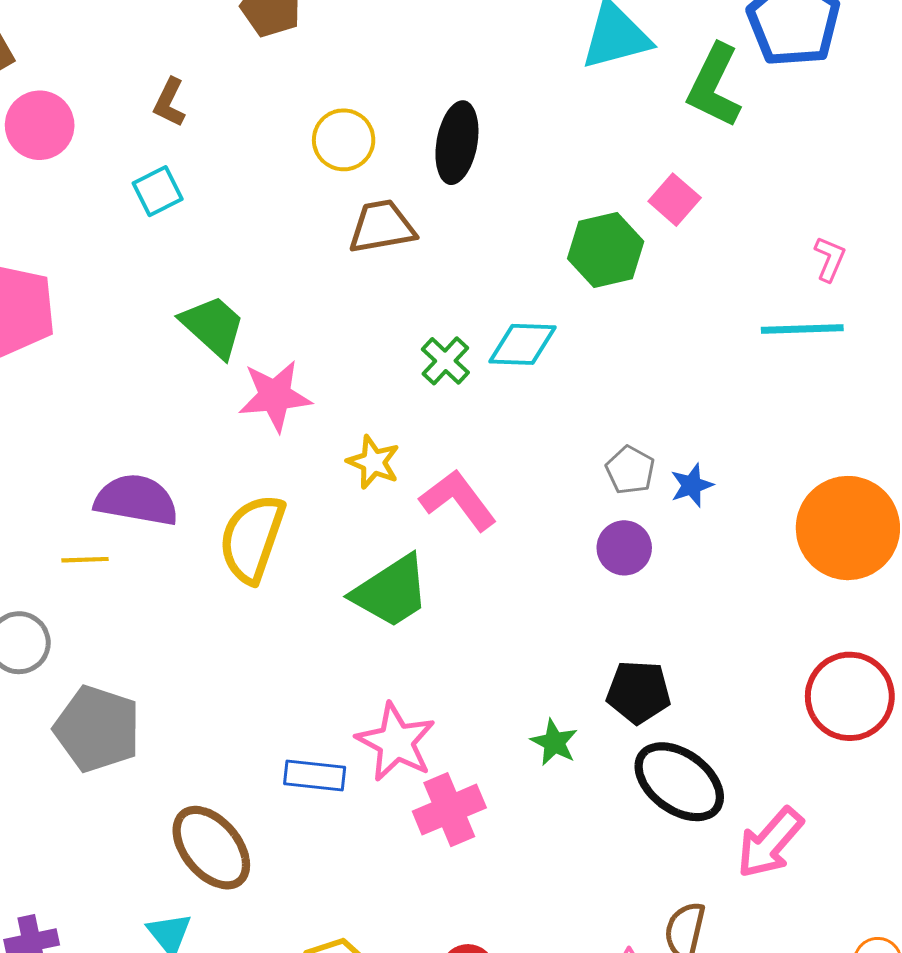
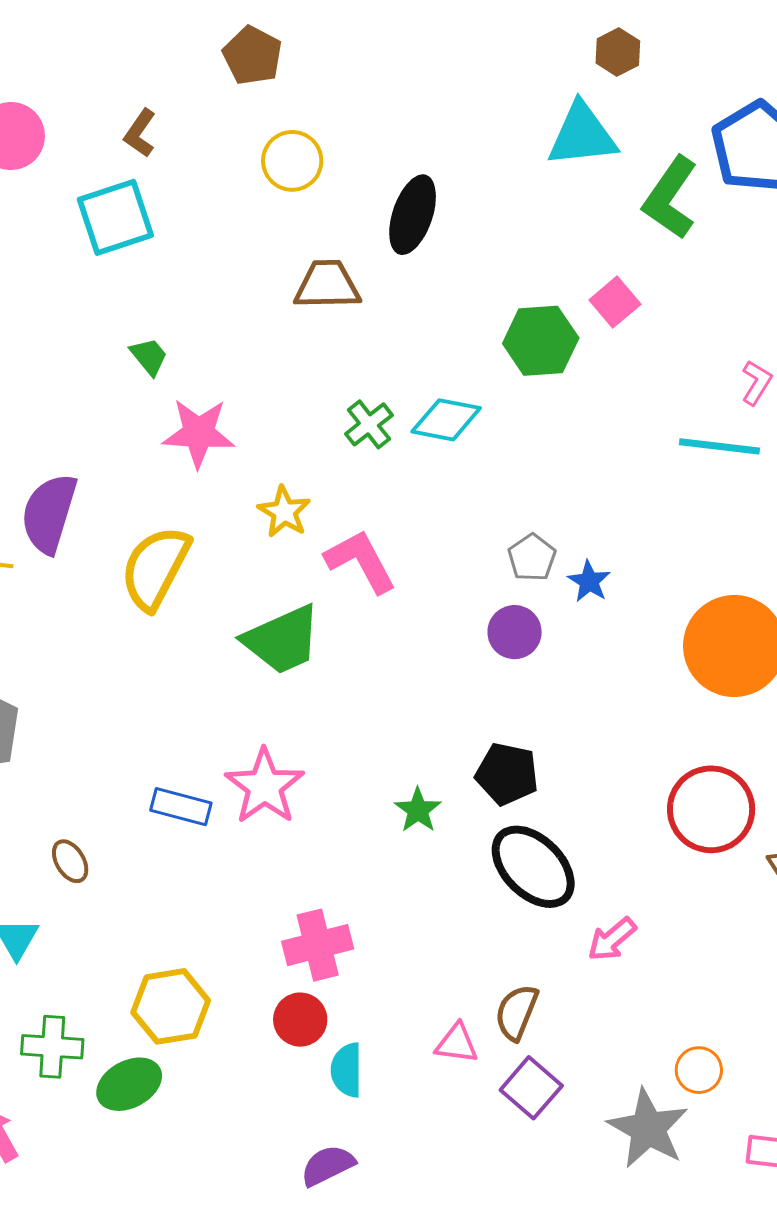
yellow circle: (344, 140) -> (292, 161), moved
cyan square: (158, 191) -> (115, 217), size x1.6
green trapezoid: (213, 326) -> (149, 356), size x0.6
blue star: (692, 485) -> (589, 581), turned -30
purple semicircle: (136, 500) -> (49, 513), turned -92
pink cross: (449, 810) -> (318, 945), moved
pink arrow: (770, 843) -> (612, 939), size x0.7
brown ellipse: (211, 848) -> (70, 861), size x0.5

